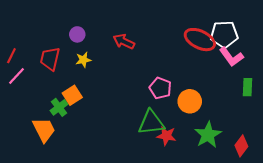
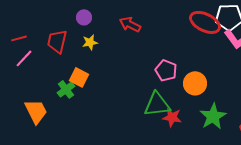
red line: (11, 56) -> (19, 38), turned 49
orange square: (72, 95) -> (79, 77), turned -30
orange trapezoid: (44, 130) -> (36, 111), moved

